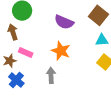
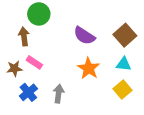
orange star: (61, 51) -> (89, 68), moved
blue cross: (16, 80) -> (28, 92), moved

